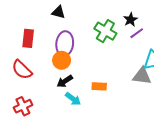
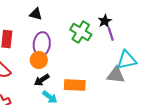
purple line: (137, 33) -> (111, 34), turned -72
orange rectangle: (99, 86) -> (75, 85), size x1.5

